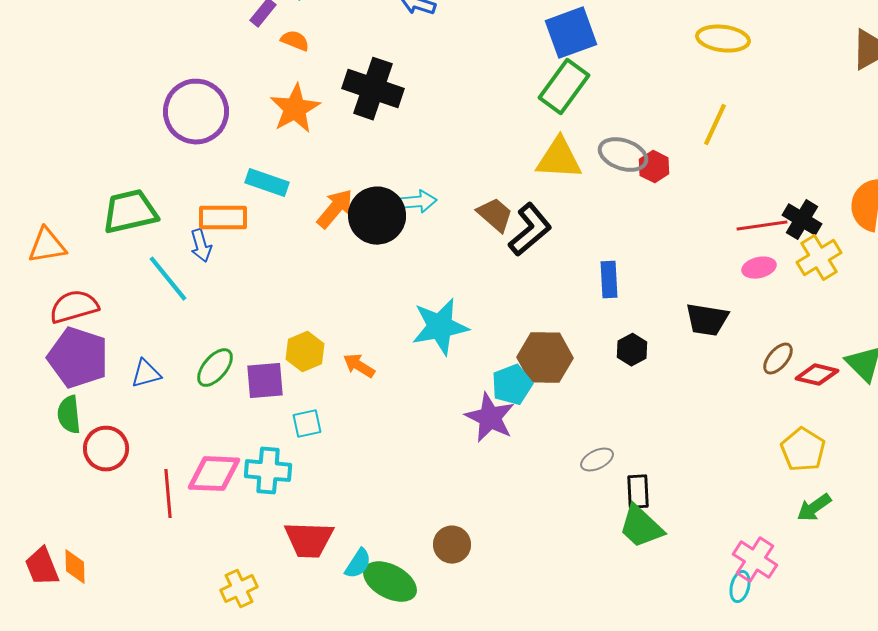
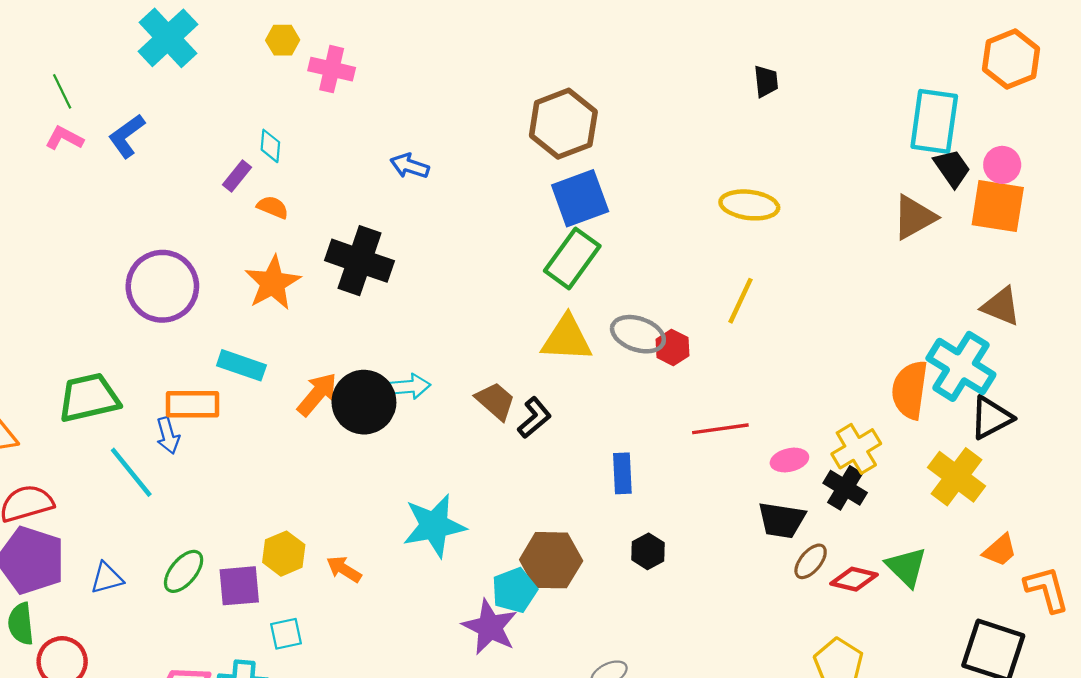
black cross: (802, 220) -> (845, 488), moved
red line: (762, 226) -> (720, 429), moved
black L-shape: (530, 230) -> (534, 418), size x0.7
black trapezoid: (707, 320) -> (782, 520), moved

